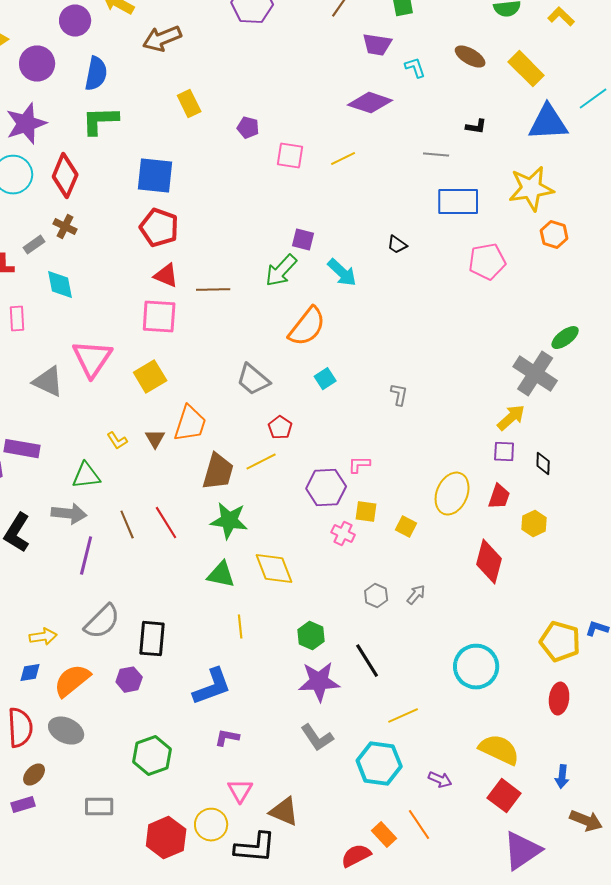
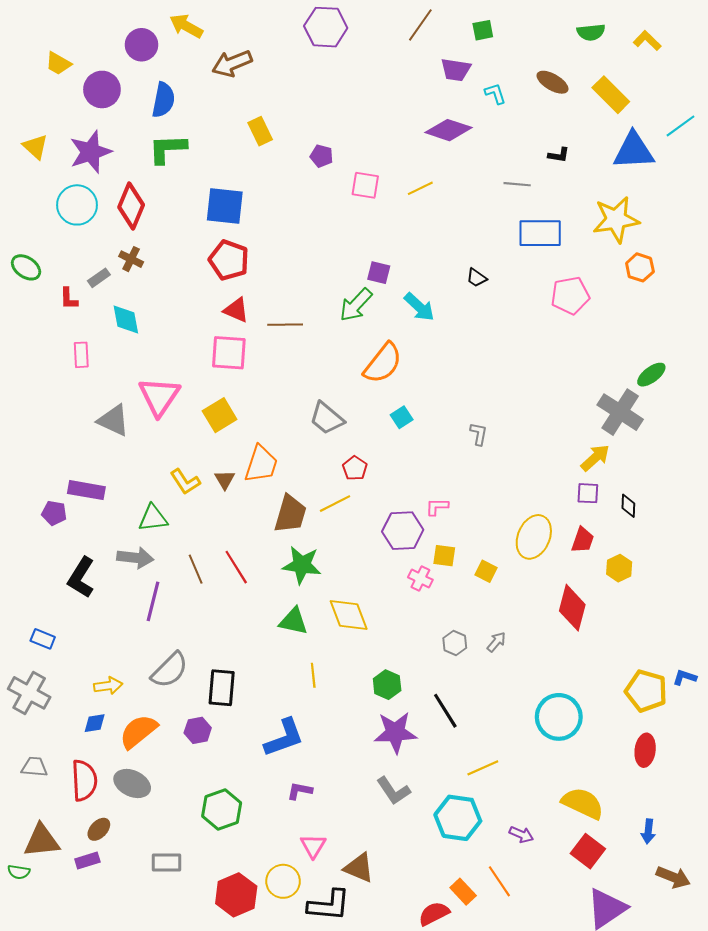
yellow L-shape: (117, 441) -> (185, 482), size x1.4

